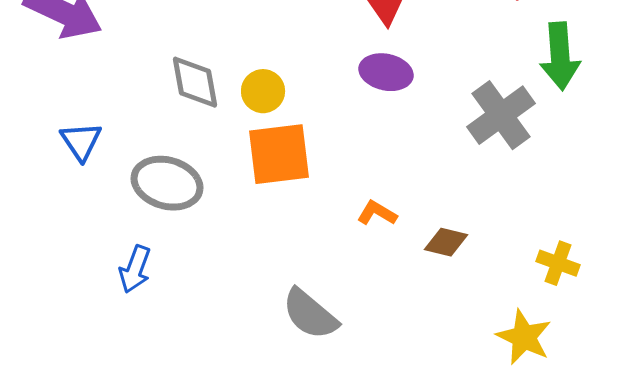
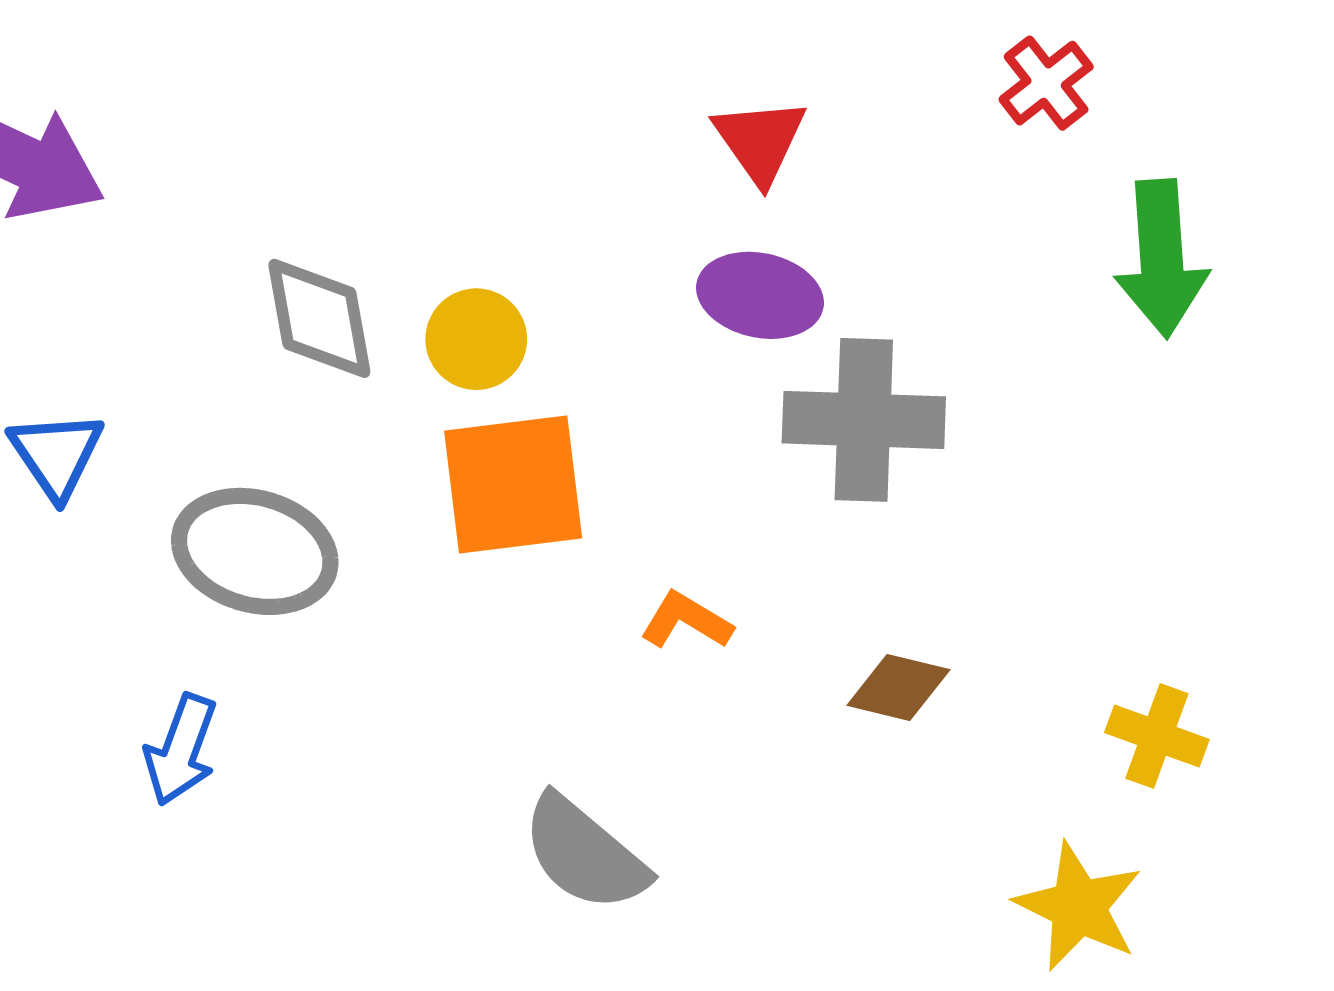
gray cross: (501, 115) -> (864, 420), moved, turned 38
orange L-shape: (377, 213) -> (686, 621), moved

